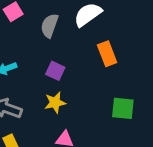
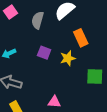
yellow star: (55, 103) -> (68, 58), moved

